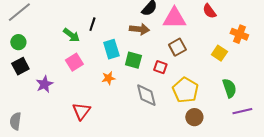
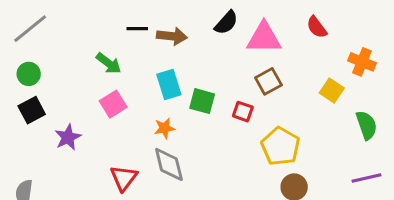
black line: (92, 24) -> (137, 29), moved, turned 72
brown arrow: (139, 29) -> (172, 36), moved
green semicircle: (229, 88) -> (366, 125), moved
gray diamond: (146, 95) -> (169, 164), moved

